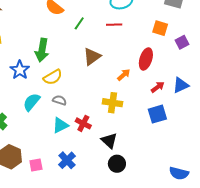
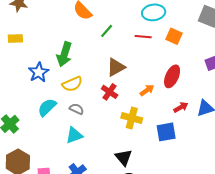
orange square: (160, 28) -> (174, 36), moved
blue square: (157, 114) -> (166, 132), moved
red cross: (83, 123) -> (110, 92), moved

